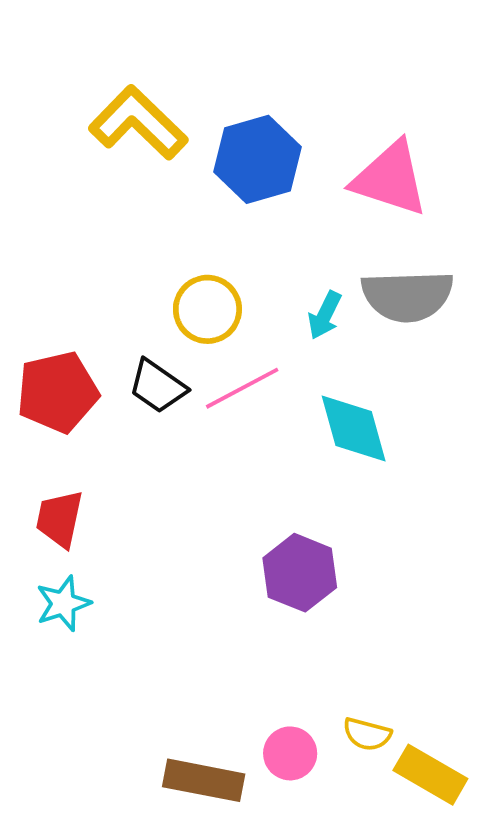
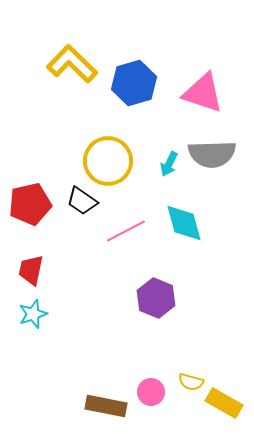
yellow circle: (207, 309) -> (108, 161), size x1.4
pink line: (242, 388) -> (126, 231), moved

